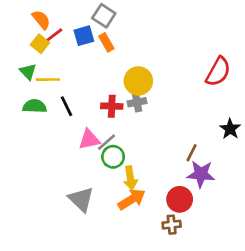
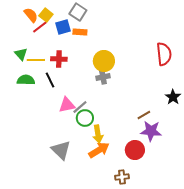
orange rectangle: (106, 42) -> (80, 32), turned -56
yellow square: (40, 44) -> (46, 15), moved
red semicircle: (218, 72) -> (164, 54), turned -35
red cross: (112, 106) -> (59, 59), moved
brown line: (192, 153) -> (144, 115), turned 32
brown cross: (172, 225) -> (122, 177), moved

